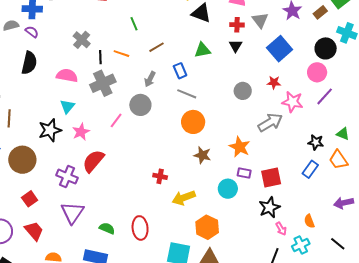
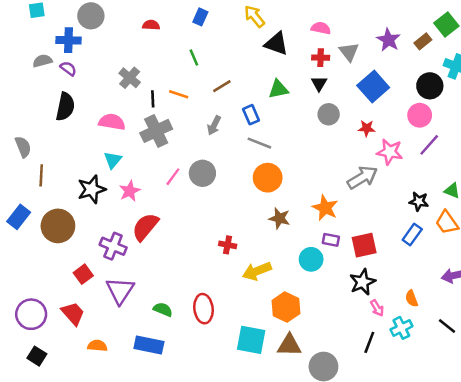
gray circle: (243, 91) -> (329, 114), moved
gray circle: (140, 105) -> (202, 173), moved
red square: (30, 199) -> (83, 274), moved

